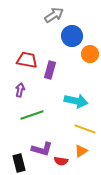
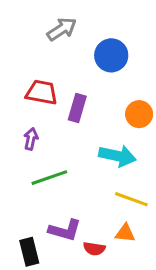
gray arrow: (54, 15) -> (62, 29), moved
orange circle: (90, 54) -> (139, 114), moved
orange triangle: (81, 151) -> (125, 233), turned 40

